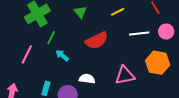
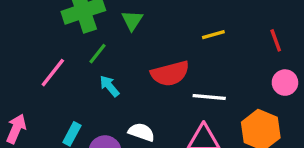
green triangle: (80, 12) -> (132, 20), moved
white line: (139, 34) -> (209, 97), moved

